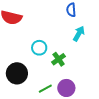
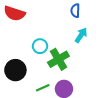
green cross: (59, 59) -> (58, 59), size x1.5

